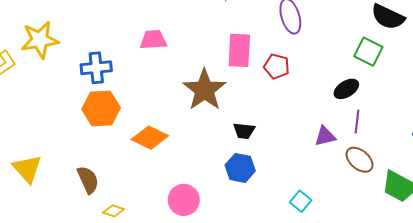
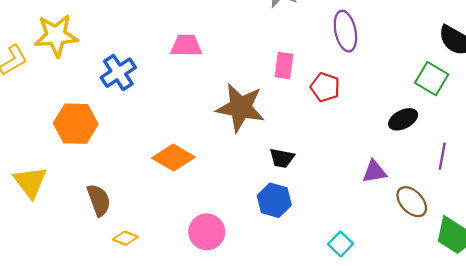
pink rectangle: (239, 50) -> (284, 66), size x0.7
blue cross: (96, 68) -> (118, 73), turned -32
brown star: (204, 90) -> (240, 108), turned -30
orange hexagon: (101, 109) -> (76, 124), moved
purple line: (357, 122) -> (442, 156), moved

